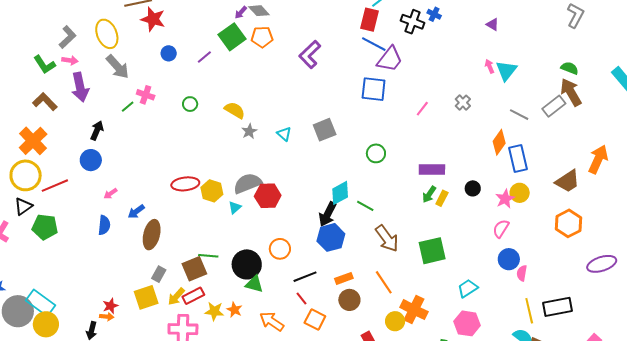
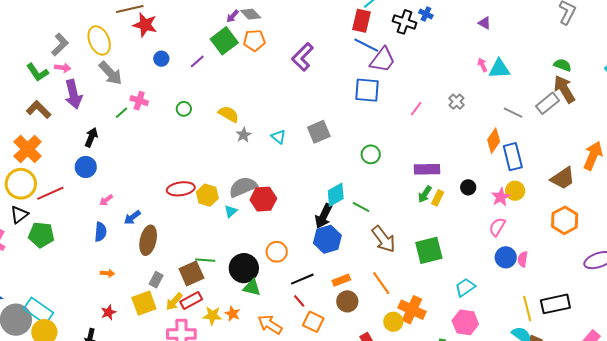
cyan triangle: (506, 71) -> (499, 69), turned 50
pink semicircle: (522, 273) -> (523, 259), moved
orange arrow: (107, 317) -> (107, 273), moved

